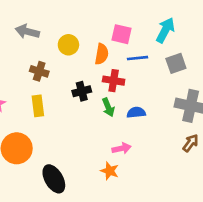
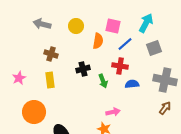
yellow circle: (68, 45) -> (76, 26), moved
blue line: (137, 58) -> (125, 44), turned -35
red cross: (114, 81) -> (120, 66), moved
blue semicircle: (136, 112) -> (132, 84), moved

